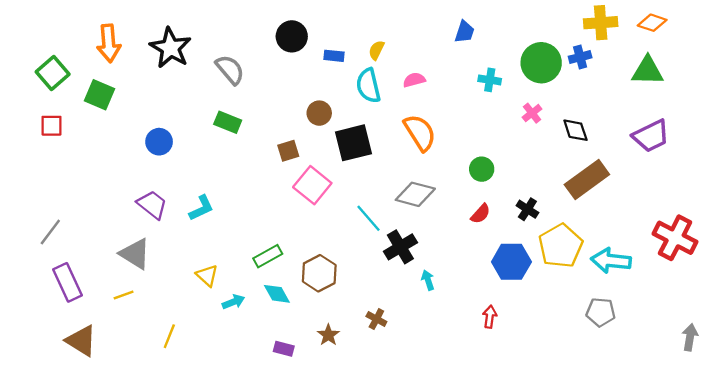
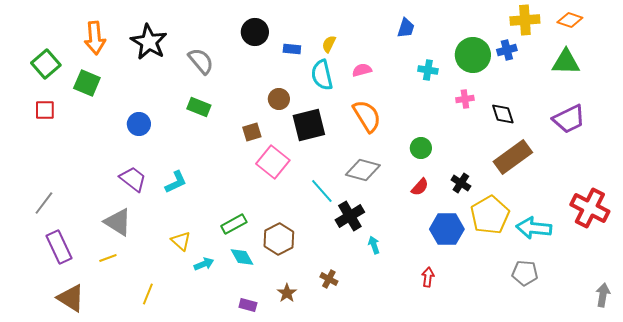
pink cross: (532, 113) -> (465, 99), turned 30

